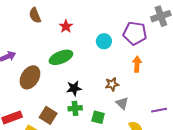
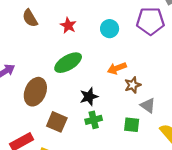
cyan circle: (104, 41) -> (110, 29), moved
orange arrow: (137, 64) -> (117, 68), moved, turned -105
brown square: (48, 115) -> (57, 122), moved
green square: (98, 117) -> (132, 125), moved

